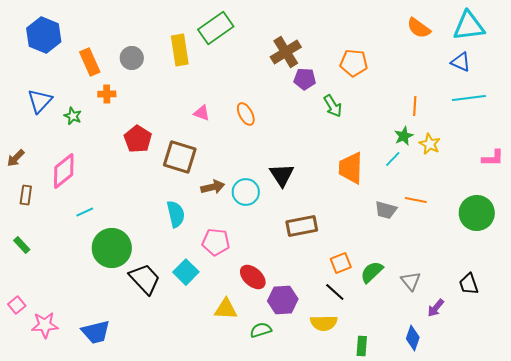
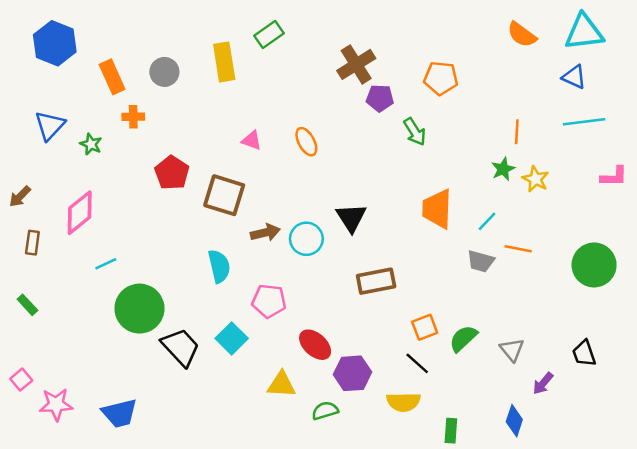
green rectangle: (216, 28) -> (269, 35), size x0.7
pink L-shape: (493, 158) -> (614, 177), moved
cyan line: (393, 159) -> (487, 221), moved

